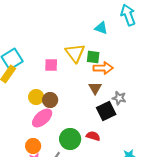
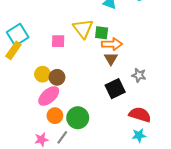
brown triangle: (95, 88) -> (111, 59), moved
gray star: (119, 98) -> (139, 75), moved
red semicircle: (93, 136) -> (140, 115), moved, size x1.5
orange circle: (33, 146) -> (55, 116), moved

